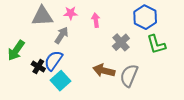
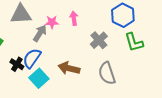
pink star: (71, 13) -> (52, 22), moved
brown arrow: (104, 71) -> (69, 68), moved
gray semicircle: (129, 76) -> (107, 73), turned -40

